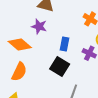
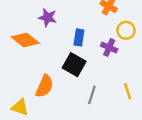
orange semicircle: (19, 72) -> (45, 86), moved

